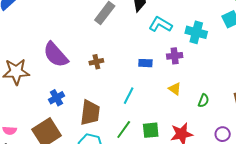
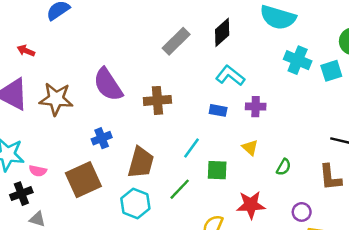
cyan L-shape: (160, 24) -> (230, 76), moved
cyan cross: (196, 32) -> (298, 60), moved
brown cross: (96, 62) -> (157, 100), size x1.5
green square: (151, 130) -> (217, 170), moved

